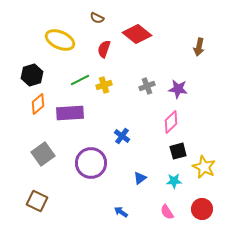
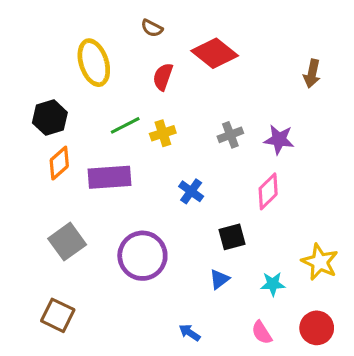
yellow ellipse: (60, 40) -> (94, 63), turned 48
blue cross: (122, 136) -> (191, 191), moved
black square: (178, 151) -> (232, 237), moved

